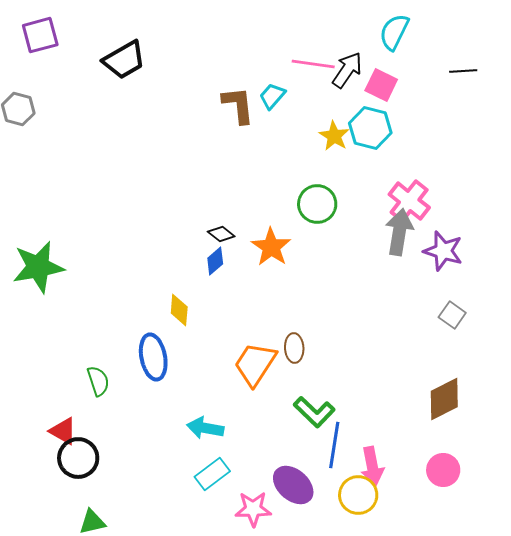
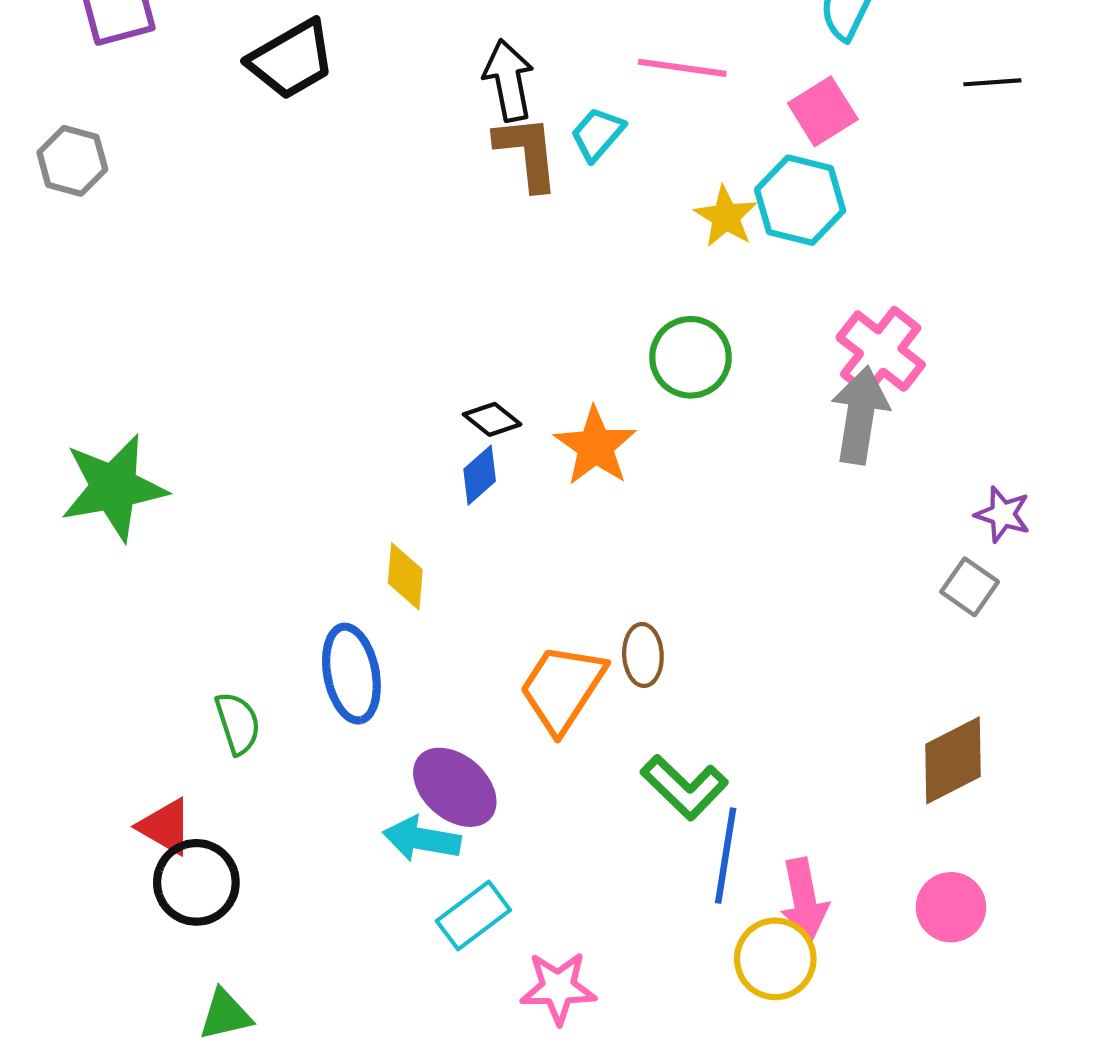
black arrow: (347, 70) -> (509, 80), moved, turned -45
pink square: (381, 85) -> (823, 111), turned 32
purple star: (443, 251) -> (1003, 514), moved, size x0.7
cyan arrow: (205, 428) -> (422, 839), moved
purple ellipse: (293, 485) -> (455, 787), moved

